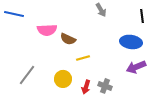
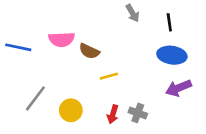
blue line: (14, 14) -> (18, 47), moved
black line: (142, 16) -> (169, 22), moved
yellow circle: (63, 79) -> (71, 110), moved

